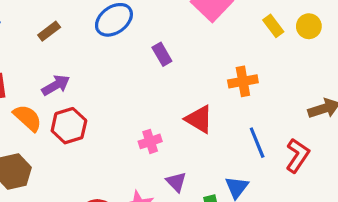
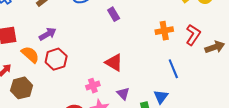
red triangle: (199, 119) -> (114, 63), moved
pink cross: (150, 141) -> (93, 86), moved
red L-shape: (297, 155) -> (193, 35), moved

